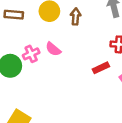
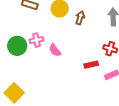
pink semicircle: (53, 49) -> (55, 50), moved

